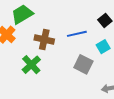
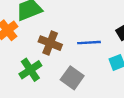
gray square: (83, 64) -> (72, 78), moved

